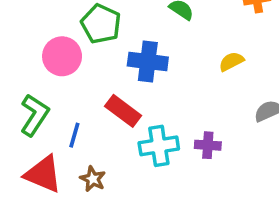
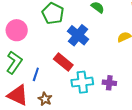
pink circle: (62, 56) -> (17, 30), moved
blue cross: (148, 62) -> (78, 35), turned 30

